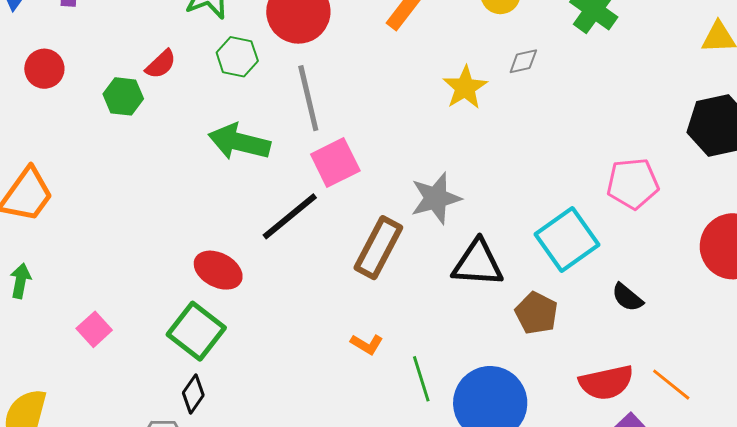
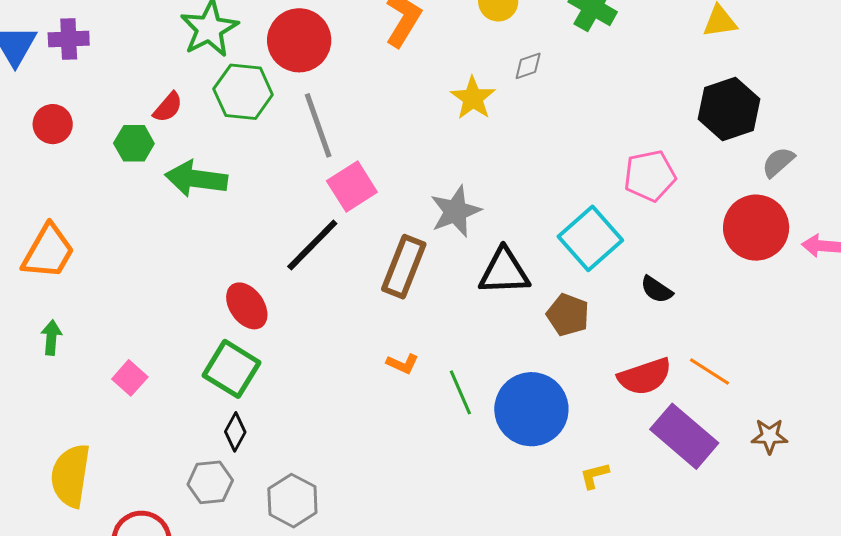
green hexagon: (237, 57) -> (243, 92), size x1.4
green arrow: (239, 142) -> (196, 179), moved
red ellipse: (218, 270) -> (247, 306), turned 33

